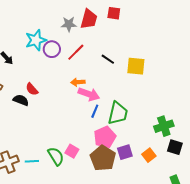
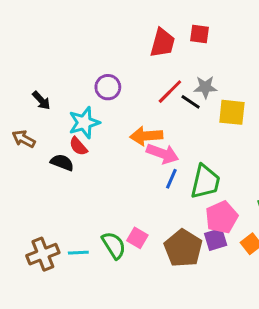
gray star: (69, 24) -> (205, 87), moved
cyan star: (36, 40) -> (84, 123), moved
red line: (76, 52) -> (170, 92), moved
orange arrow: (78, 82) -> (146, 136), size x1.5
pink pentagon: (105, 137) -> (222, 217), moved

